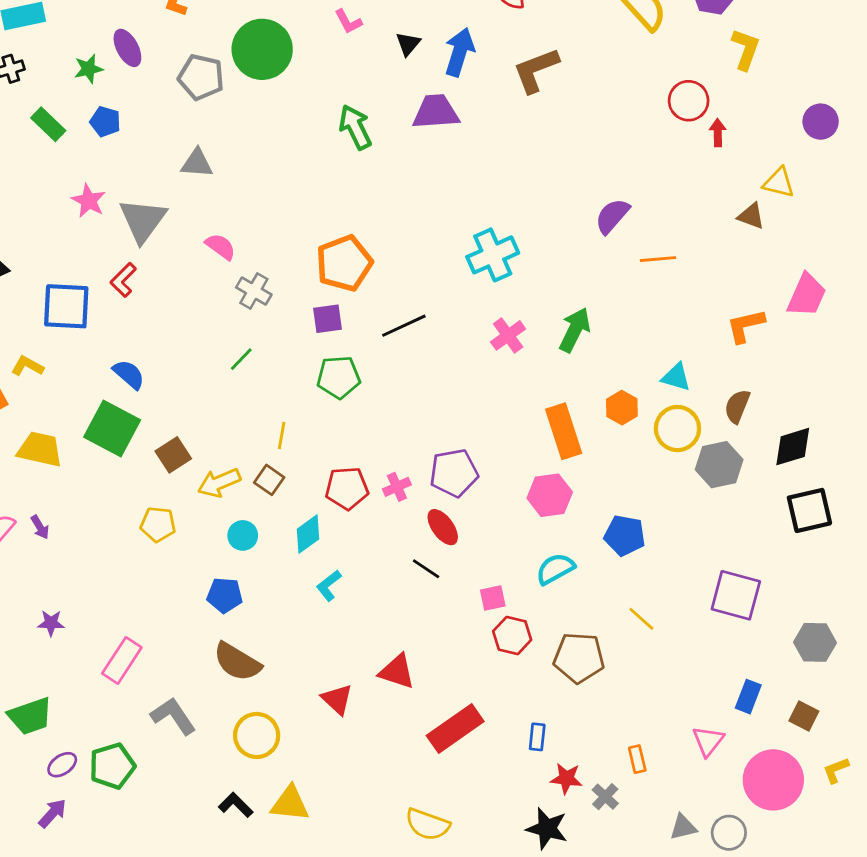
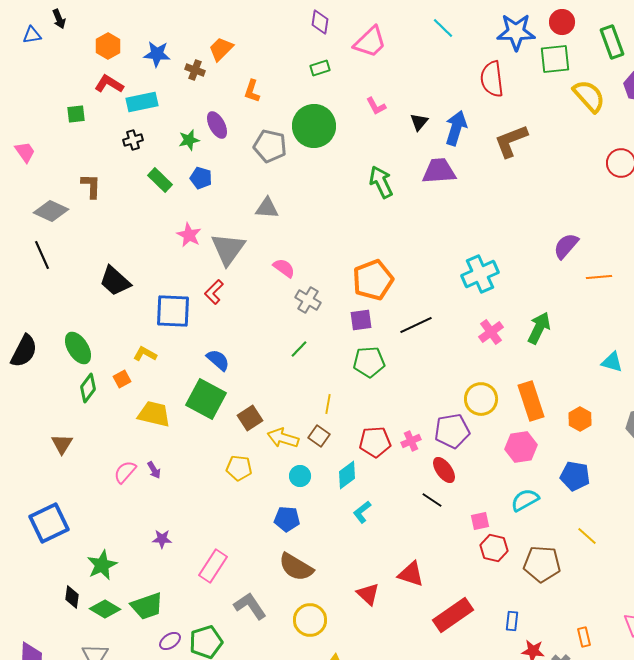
orange hexagon: (622, 408) -> (580, 419), moved
yellow circle: (677, 429) -> (481, 399), moved
yellow arrow: (219, 483) -> (283, 438), turned 40

